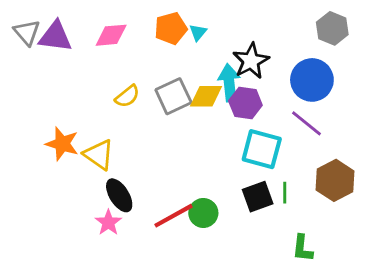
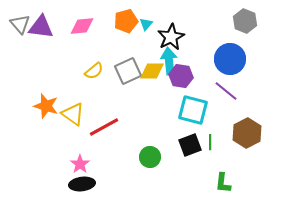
black star: (251, 61) -> (171, 37), moved
black ellipse: (119, 195) -> (82, 184), moved, turned -65
red line: (173, 216) -> (104, 127), moved

